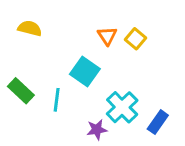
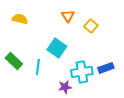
orange triangle: (107, 36) -> (68, 16), moved
cyan cross: (122, 107) -> (82, 72), turned 35
blue rectangle: (158, 122) -> (106, 68), moved, turned 35

